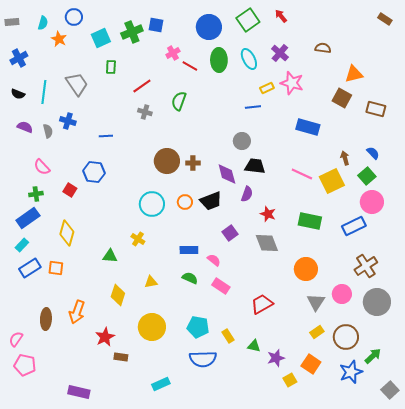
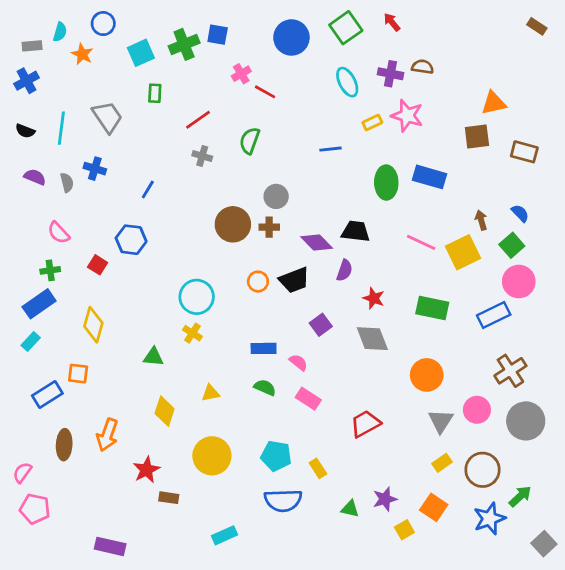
gray rectangle: (12, 22) -> (32, 46), moved
brown semicircle: (323, 48) -> (423, 67), moved
purple cross: (280, 53) -> (390, 74), turned -30
green ellipse: (219, 60) -> (386, 183), moved
brown square: (342, 98) -> (477, 136), turned -36
blue line: (253, 107) -> (330, 149), moved
blue line: (106, 136) -> (148, 189), turned -56
gray circle: (242, 141) -> (276, 196), moved
purple diamond: (227, 174) -> (317, 242), turned -30
cyan circle: (152, 204) -> (197, 297), moved
blue rectangle: (30, 268) -> (47, 394), moved
green triangle: (254, 346) -> (350, 509), moved

